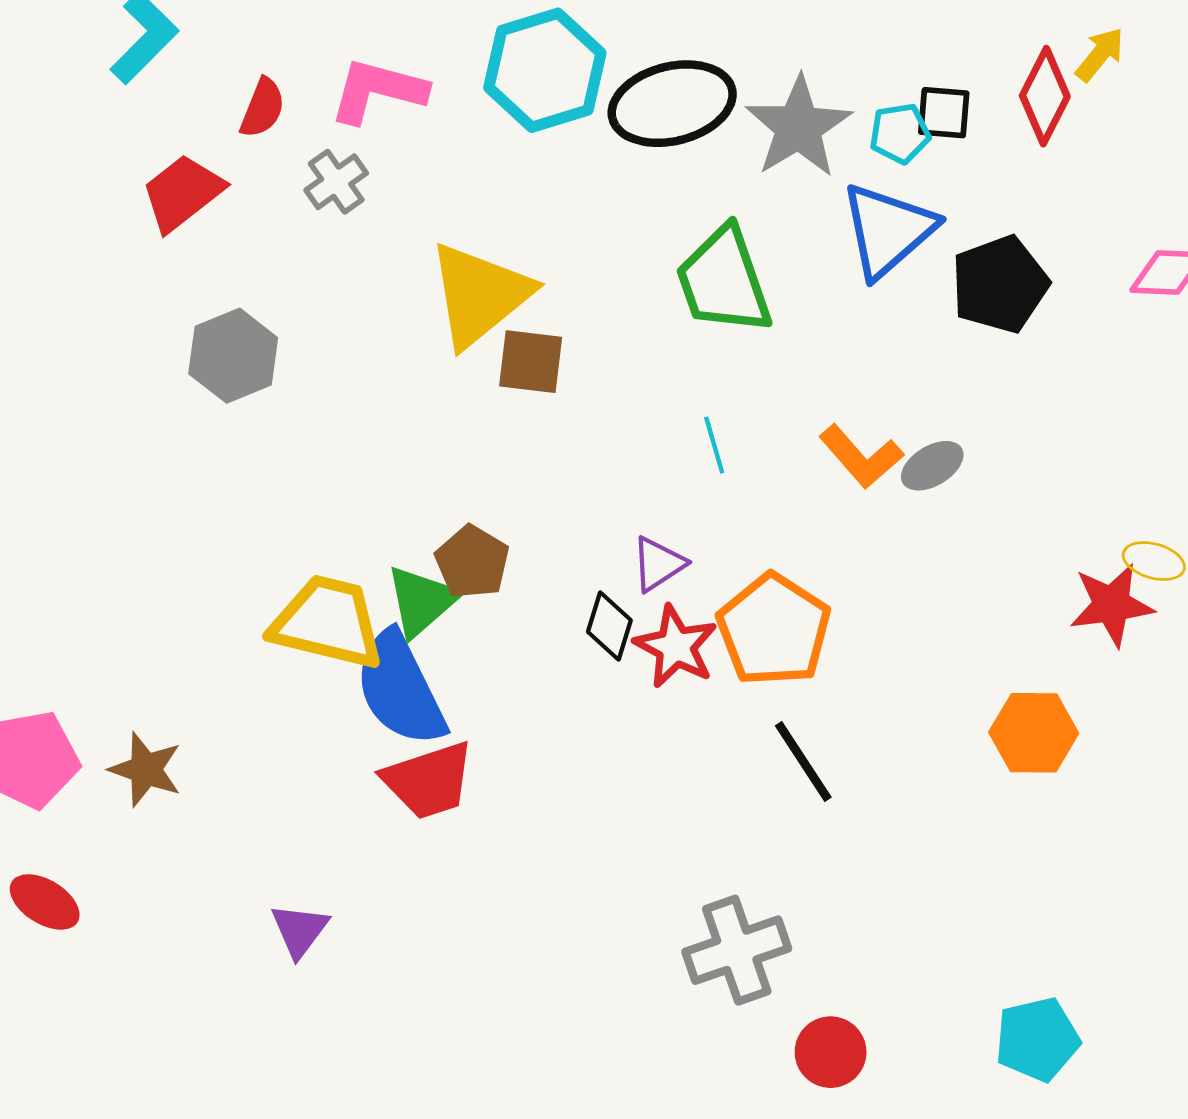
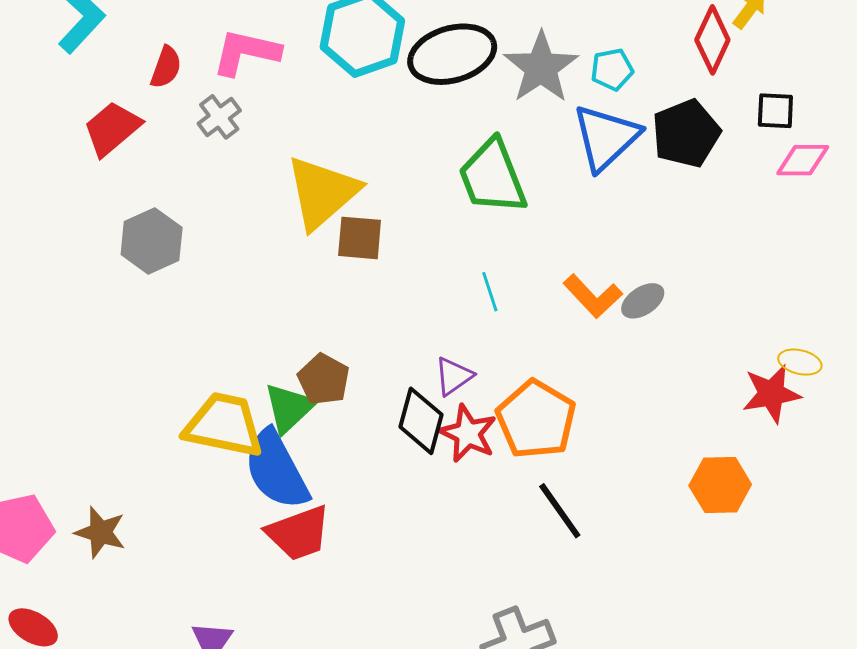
black square: (944, 113) -> (775, 111), moved
black pentagon: (1000, 284) -> (686, 133), moved
black diamond: (609, 626) -> (421, 421), size x1.4

